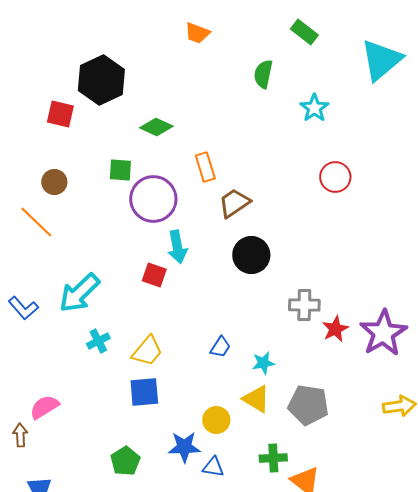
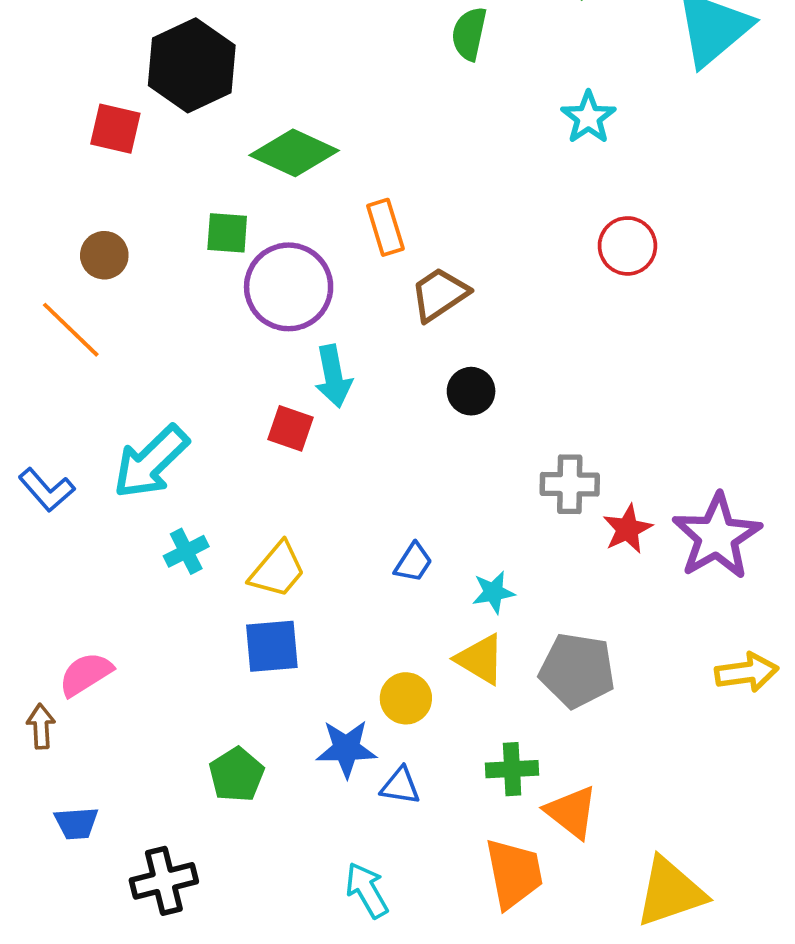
green semicircle: (263, 74) -> (469, 34), moved
green diamond: (156, 127) -> (294, 153), size x1.4
black circle: (251, 255) -> (471, 391), size x0.7

